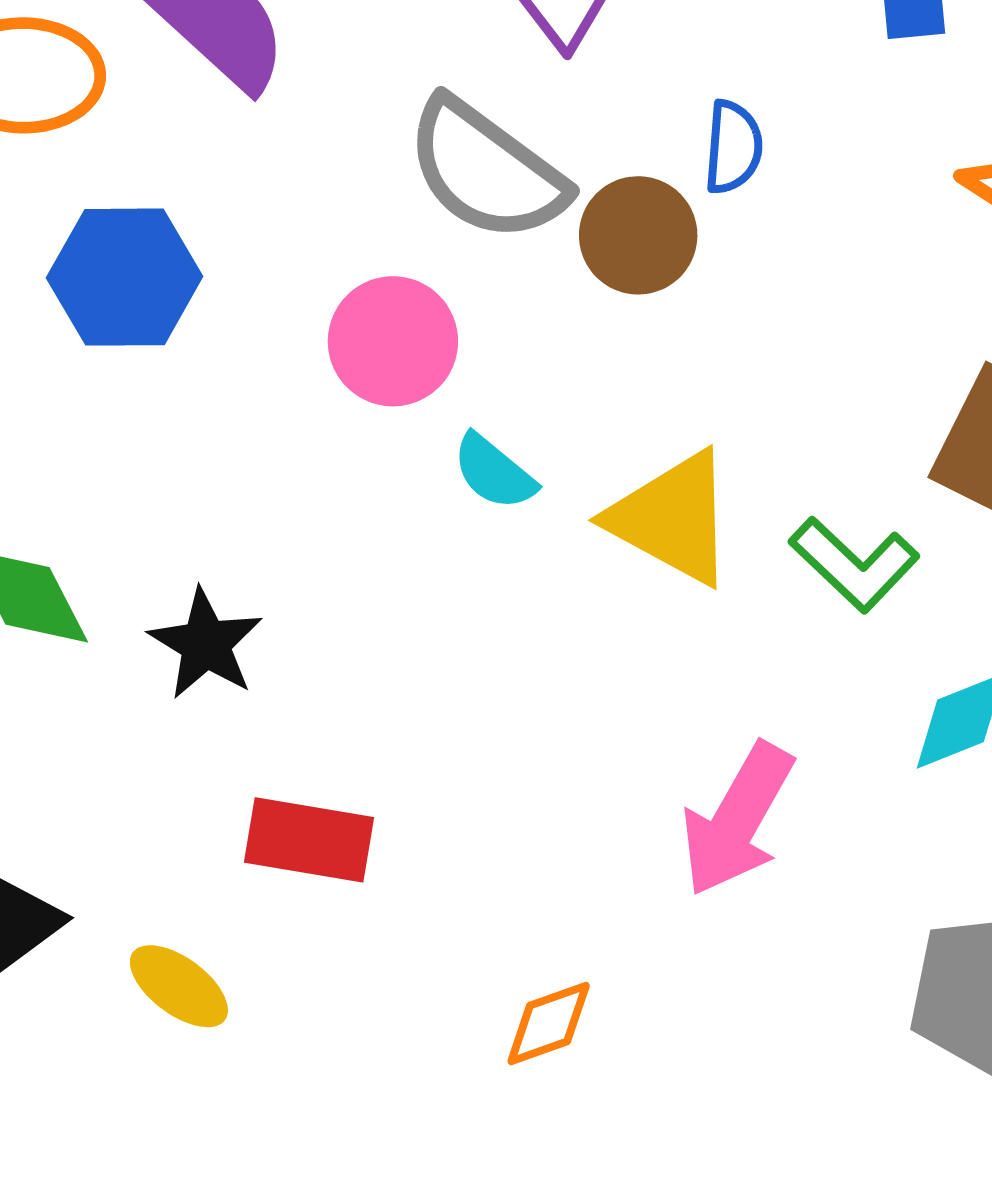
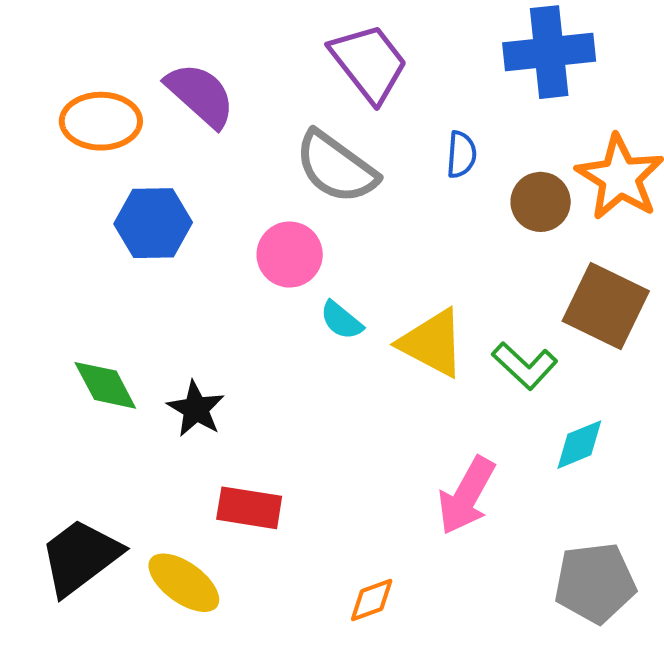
brown circle: (638, 235) -> (541, 202), moved
yellow ellipse: (179, 986) -> (184, 583), size x1.4

